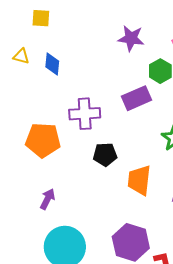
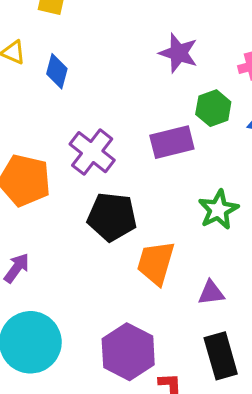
purple cross: (85, 114) -> (92, 152), turned 32
black pentagon: (105, 155) -> (112, 217), size x1.4

